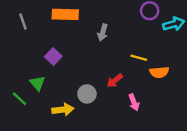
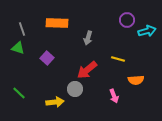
orange semicircle: (159, 72) -> (136, 80), moved
red arrow: (115, 81) -> (87, 70), moved, size x1.5
green triangle: (38, 83) -> (18, 48), moved, turned -32

